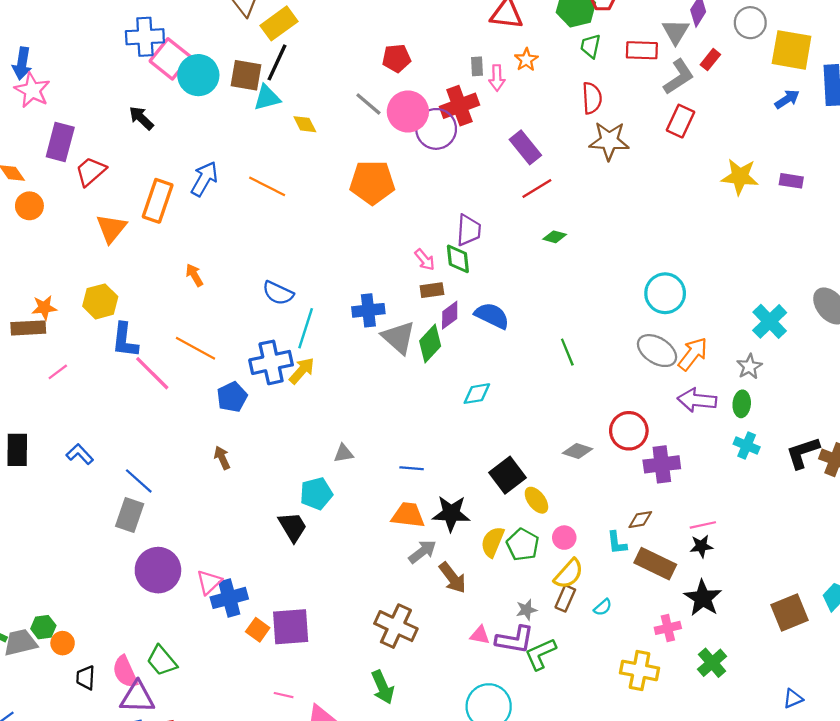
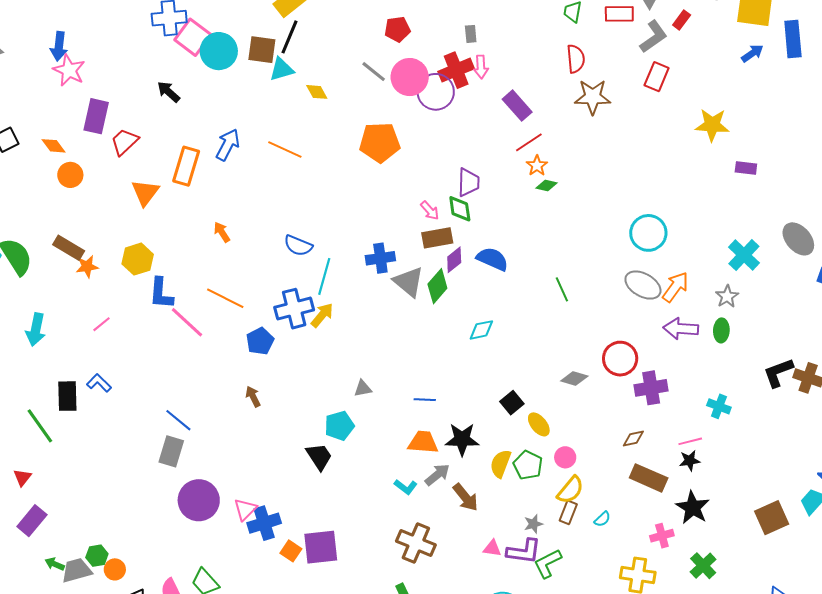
orange star: (526, 60) -> (537, 166), moved
pink arrow: (497, 78) -> (481, 67), moved
purple rectangle: (791, 181) -> (746, 168), moved
brown rectangle: (432, 290) -> (437, 238), size x1.4
brown rectangle: (28, 328) -> (69, 248), moved, turned 36
cyan cross: (747, 446) -> (719, 406), moved
blue L-shape: (80, 454) -> (99, 383), moved
black square: (508, 475) -> (512, 403), size x0.7
cyan L-shape: (617, 543) -> (406, 487), moved, turned -45

